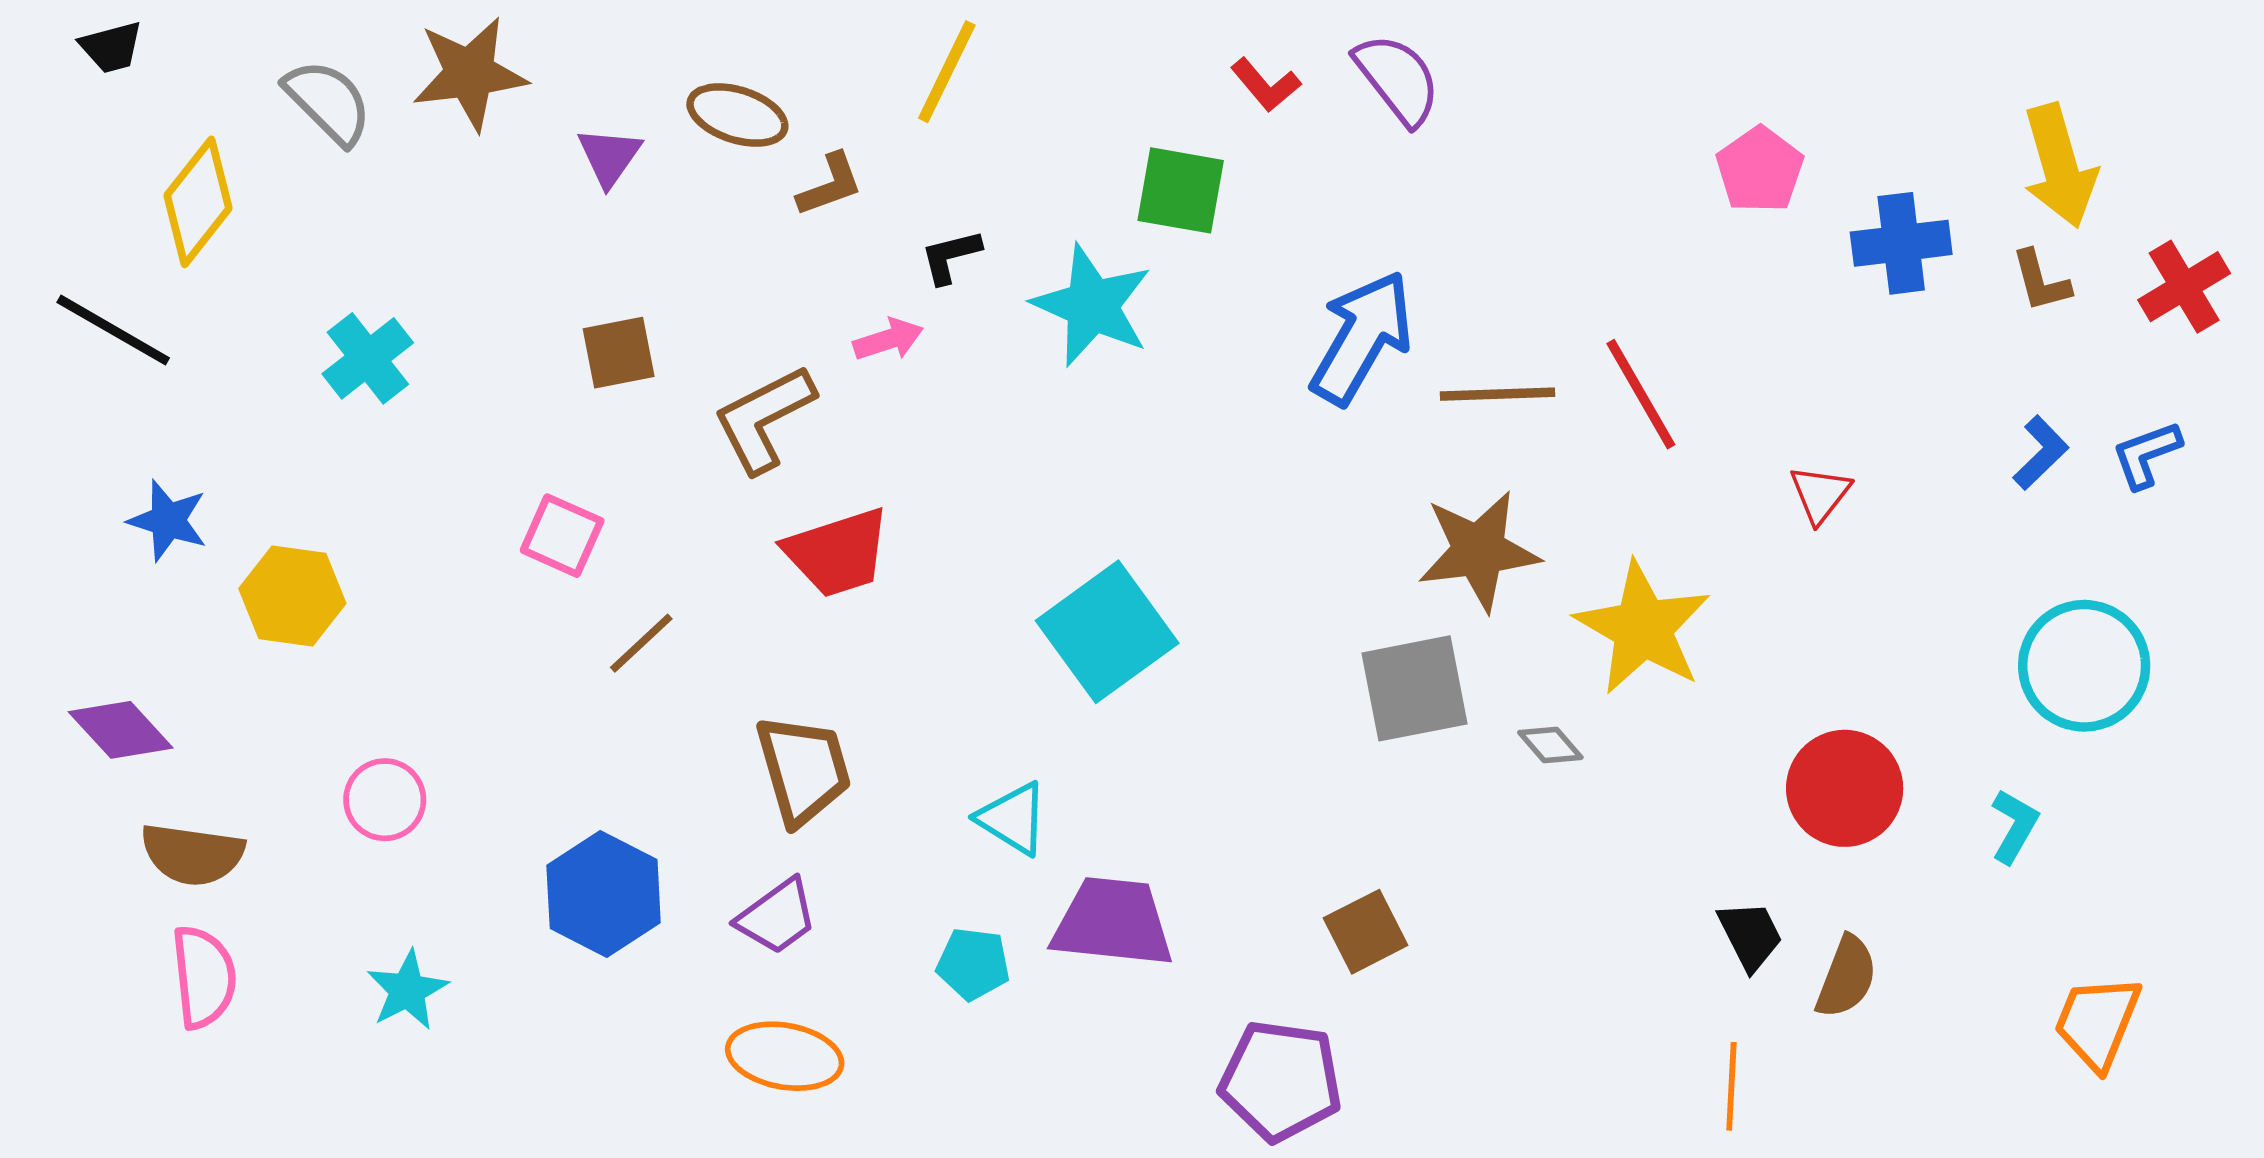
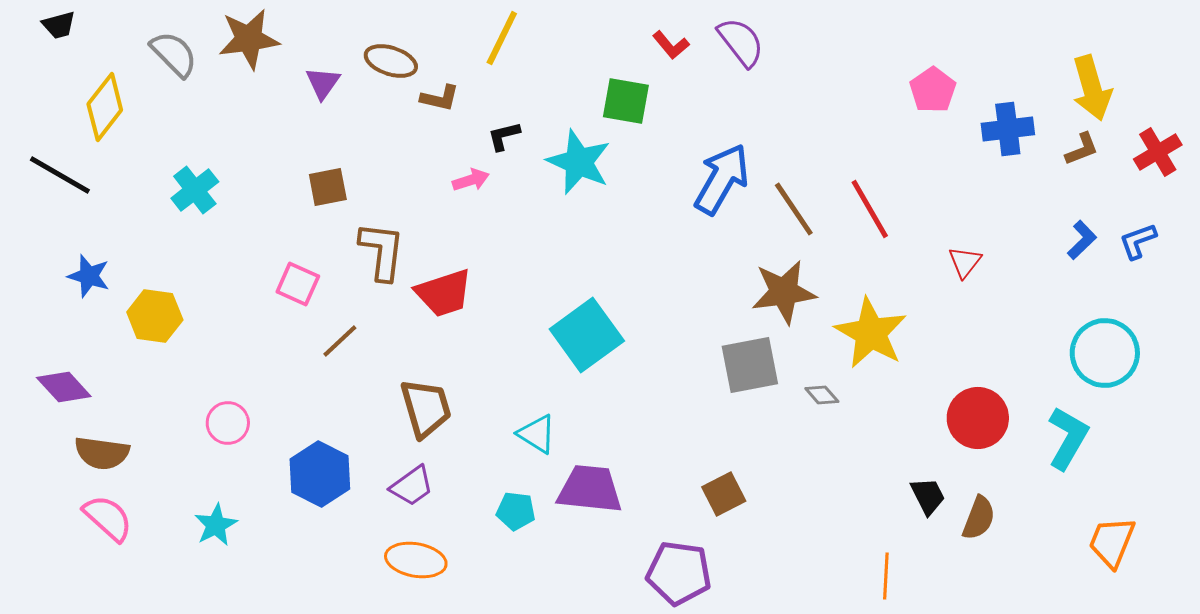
brown L-shape: (830, 185) -> (440, 98), turned 33
brown L-shape: (2041, 281) -> (1082, 149), turned -96
brown line: (1498, 394) -> (794, 209), turned 58
brown L-shape: (764, 419) -> (382, 251), moved, turned 124
pink circle: (385, 800) -> (228, 423), moved
cyan L-shape: (2014, 826) -> (1068, 438), size x1.6
pink semicircle: (204, 977) -> (108, 518), turned -42
orange line: (1731, 1086) -> (886, 576), moved

